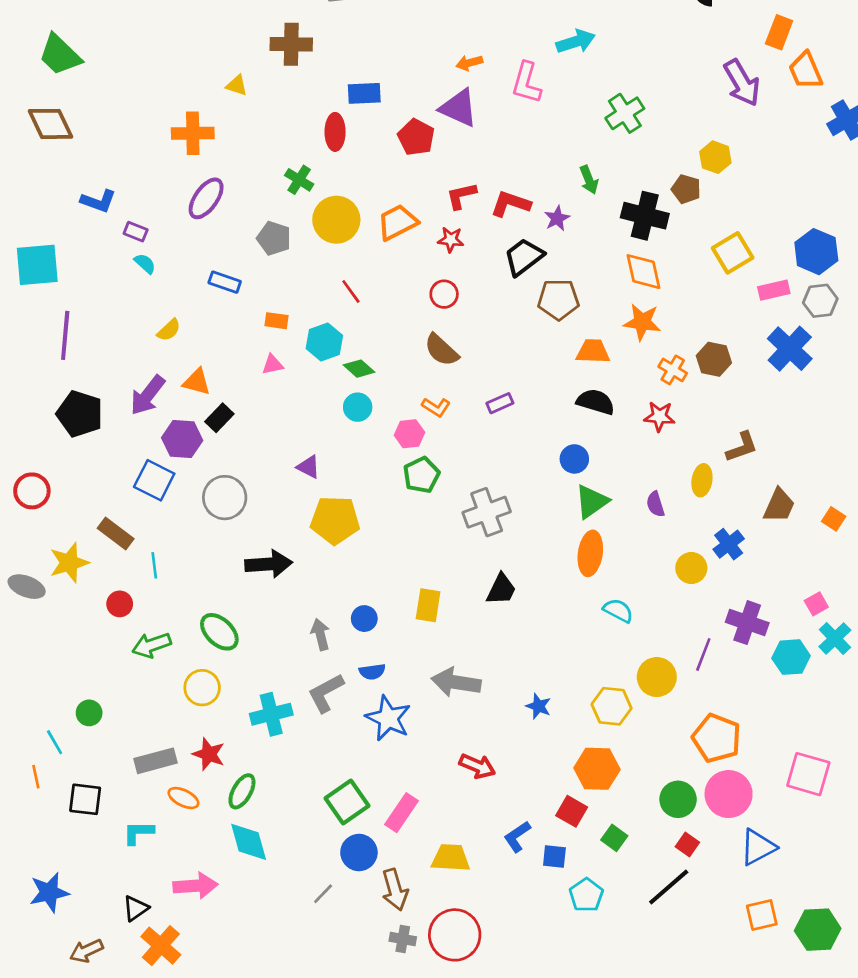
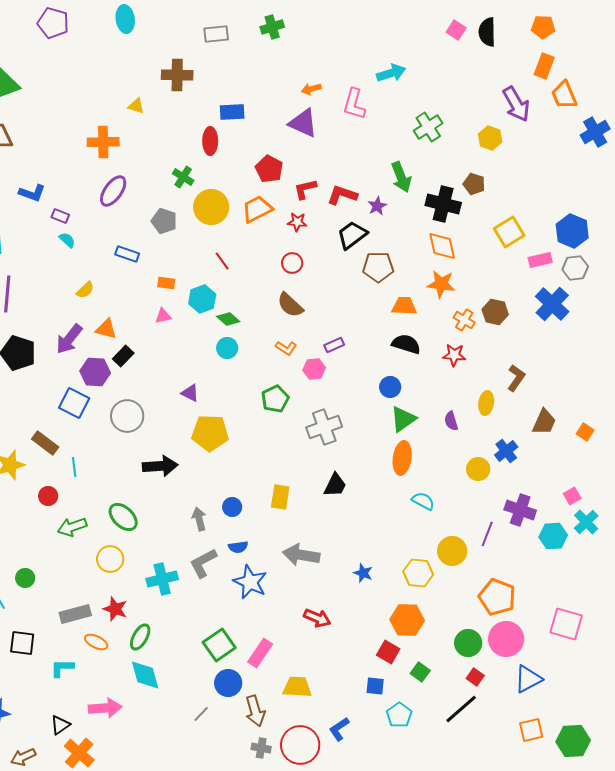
red pentagon: (416, 137) -> (269, 169), moved
yellow hexagon: (715, 157) -> (490, 138), moved
green arrow: (589, 180) -> (401, 177), size x1.4
pink hexagon: (409, 434) -> (314, 369), moved
brown L-shape: (742, 447) -> (516, 378), turned -36
blue L-shape: (517, 837) -> (339, 729), moved

